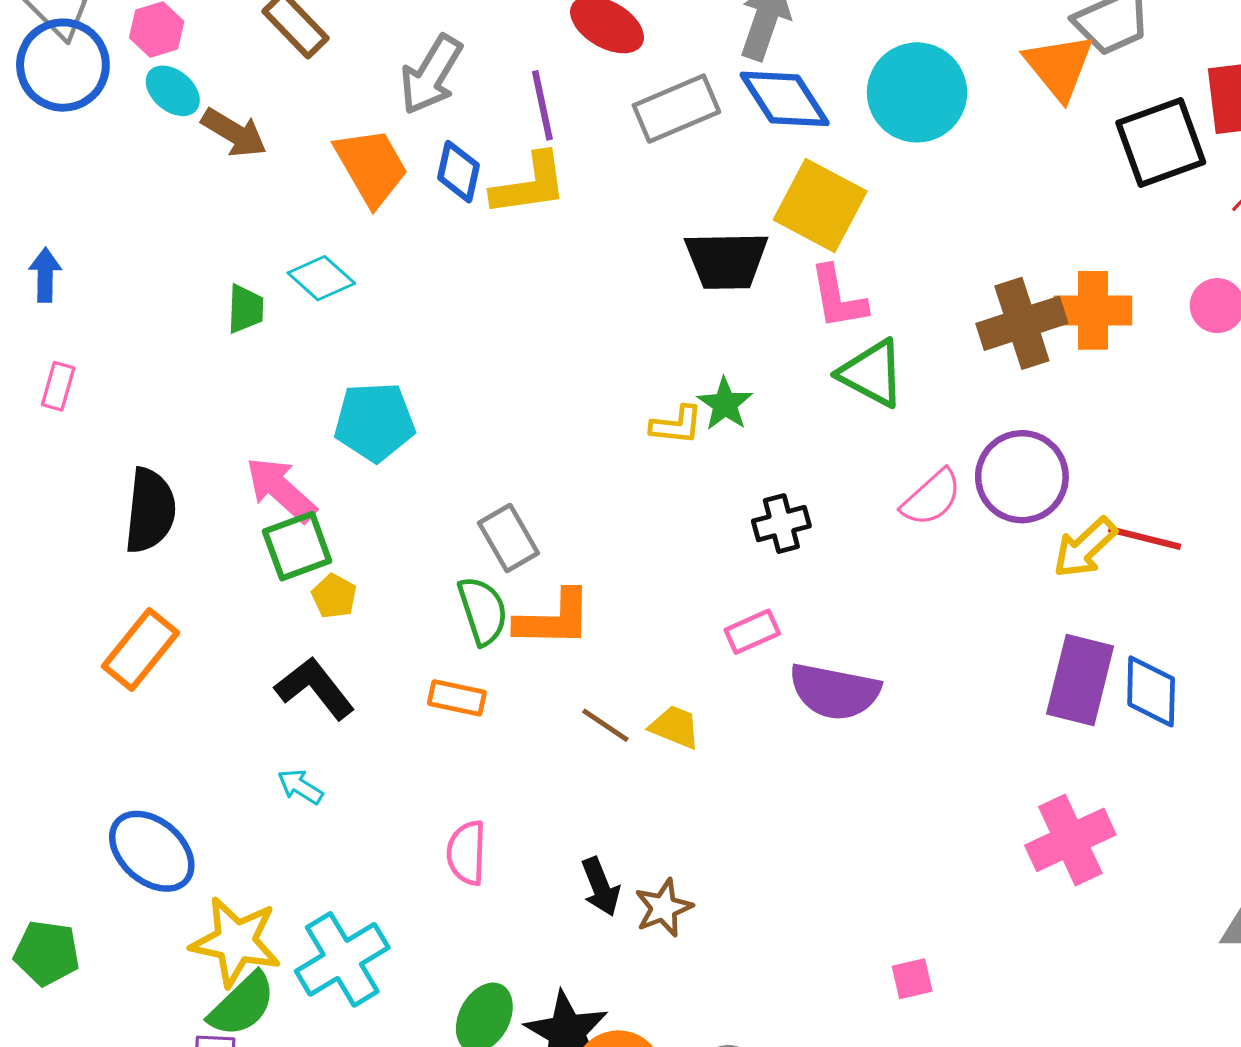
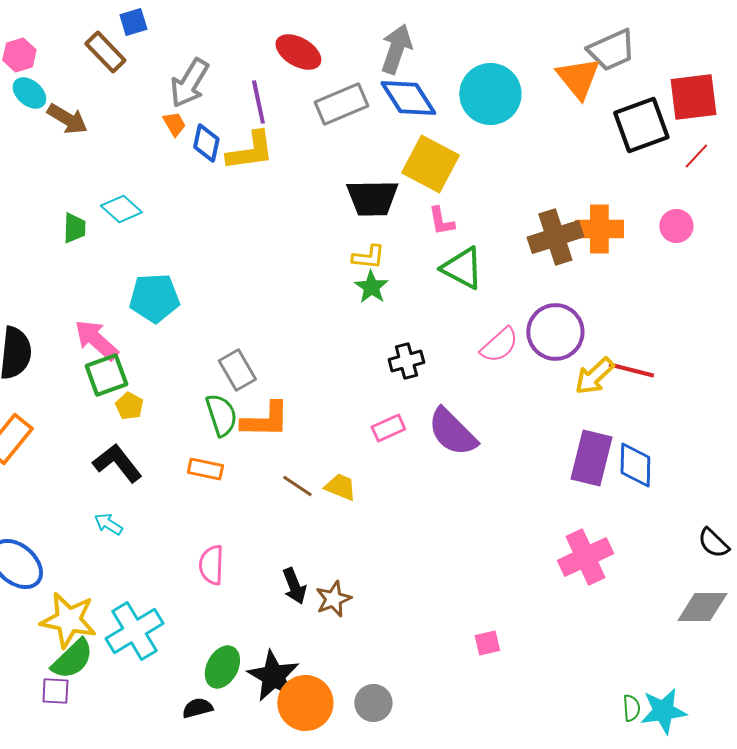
orange trapezoid: (371, 167) -> (174, 124), moved, size x0.5
pink L-shape: (838, 298) -> (441, 221), size x0.7
yellow L-shape: (676, 425) -> (368, 257), moved
purple semicircle: (835, 691) -> (452, 432), moved, turned 34

